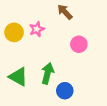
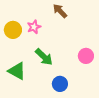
pink circle: (79, 44) -> (86, 56), moved
green arrow: (48, 73) -> (44, 57), moved, turned 120

